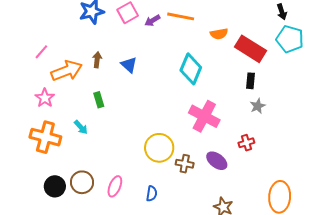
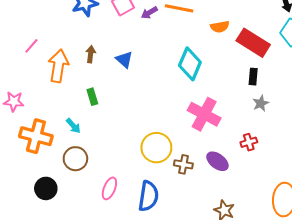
orange arrow: (67, 71) -> (58, 66), turned -60
pink star: (45, 98) -> (14, 101), moved, turned -30
brown circle: (82, 182) -> (75, 159), moved
blue semicircle: (152, 194) -> (148, 196), size x1.8

